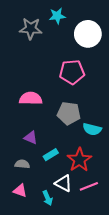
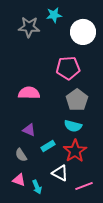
gray pentagon: (69, 113) -> (77, 100), moved, turned 30
cyan semicircle: (92, 129) -> (73, 126), moved
gray semicircle: (22, 164) -> (21, 155), turned -128
pink line: (89, 186) -> (84, 186), moved
cyan arrow: (48, 198) -> (37, 187), moved

